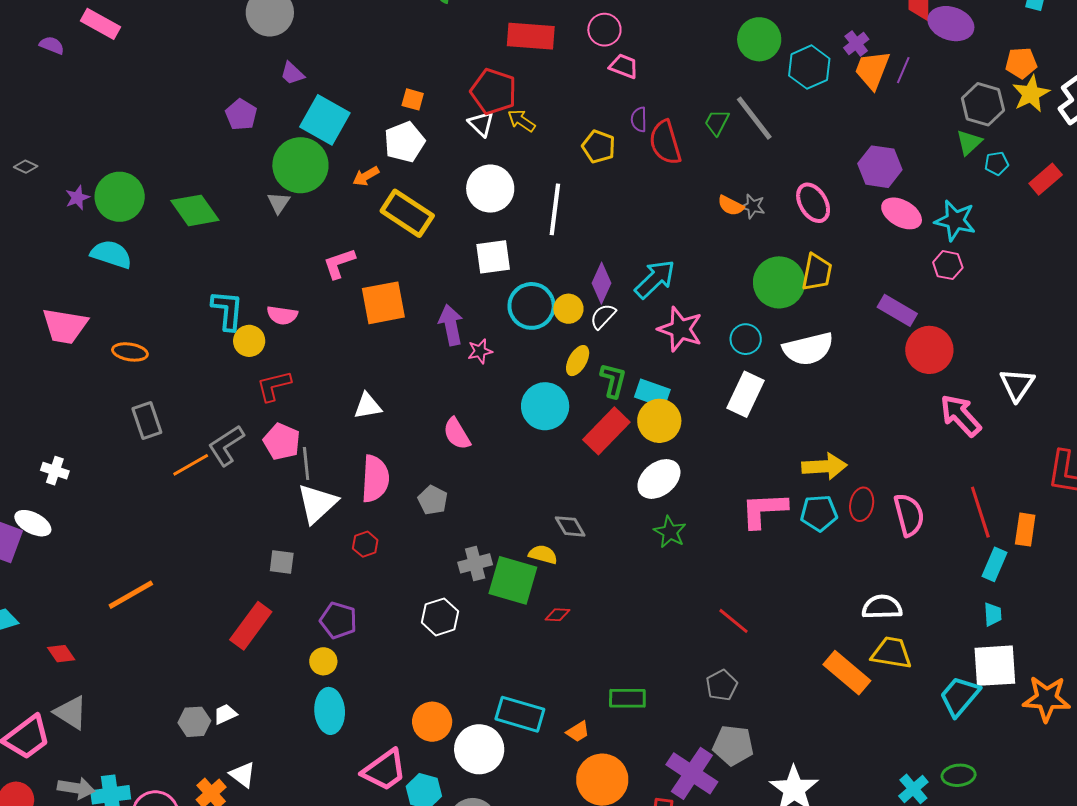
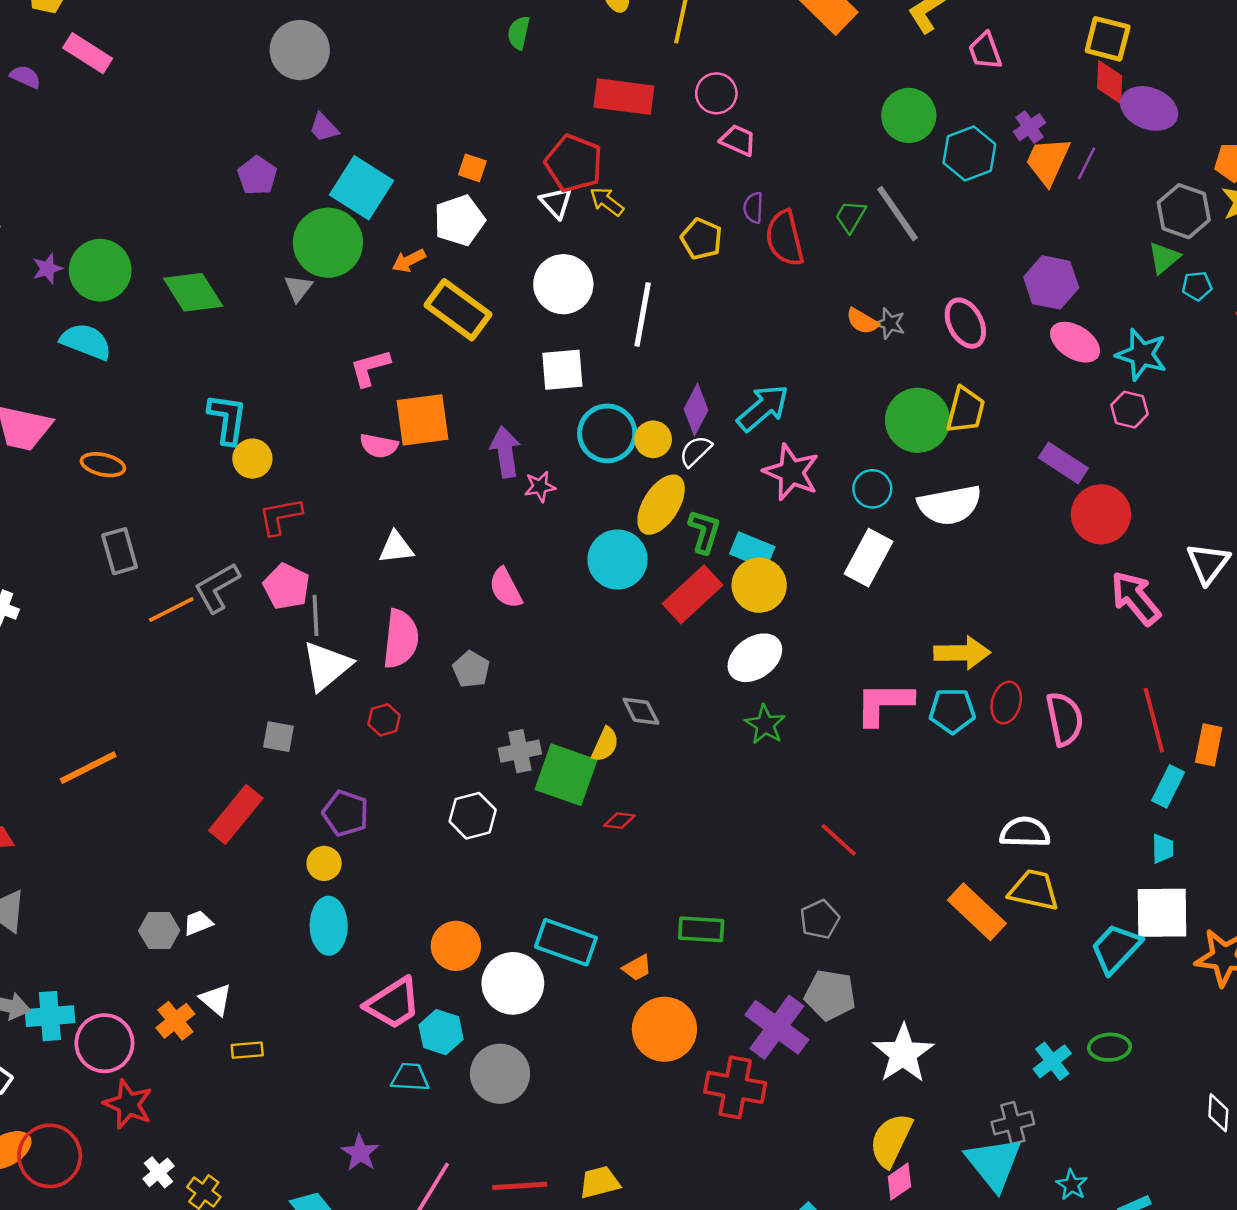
pink semicircle: (282, 315) -> (379, 446), moved
yellow ellipse: (578, 361) -> (661, 505), size x1.6
yellow semicircle: (543, 555) -> (605, 744), turned 96

